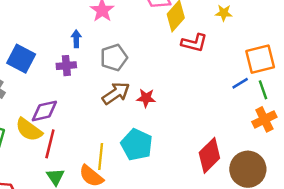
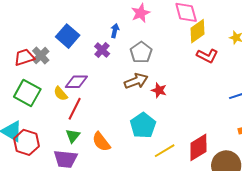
gray pentagon: (114, 58) -> (141, 52), turned -30
purple cross: (66, 66) -> (102, 50), turned 35
yellow semicircle: (29, 130) -> (61, 94), size x0.7
yellow line: (101, 157) -> (165, 151), moved, turned 40

